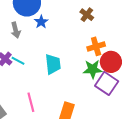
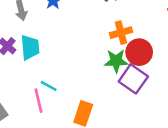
cyan line: (18, 61) -> (49, 86), moved
cyan trapezoid: (53, 64) -> (30, 47), moved

